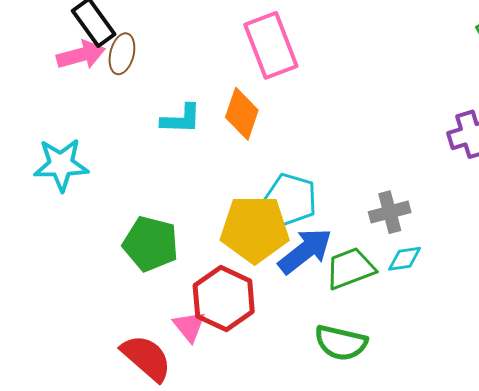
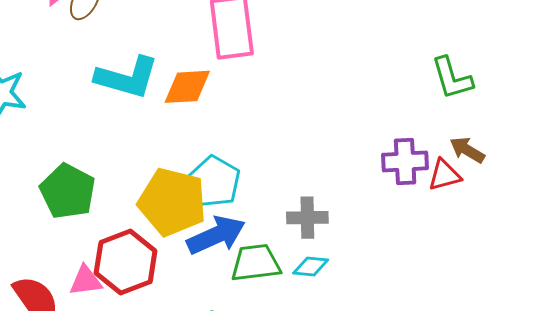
orange diamond: (242, 114) -> (187, 87), turned 54
cyan L-shape: (181, 119) -> (127, 77), size x1.5
pink triangle: (189, 326) -> (86, 281), turned 48

